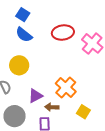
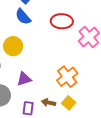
orange cross: (66, 88) -> (67, 77), moved
brown arrow: (52, 107) -> (49, 103), moved

